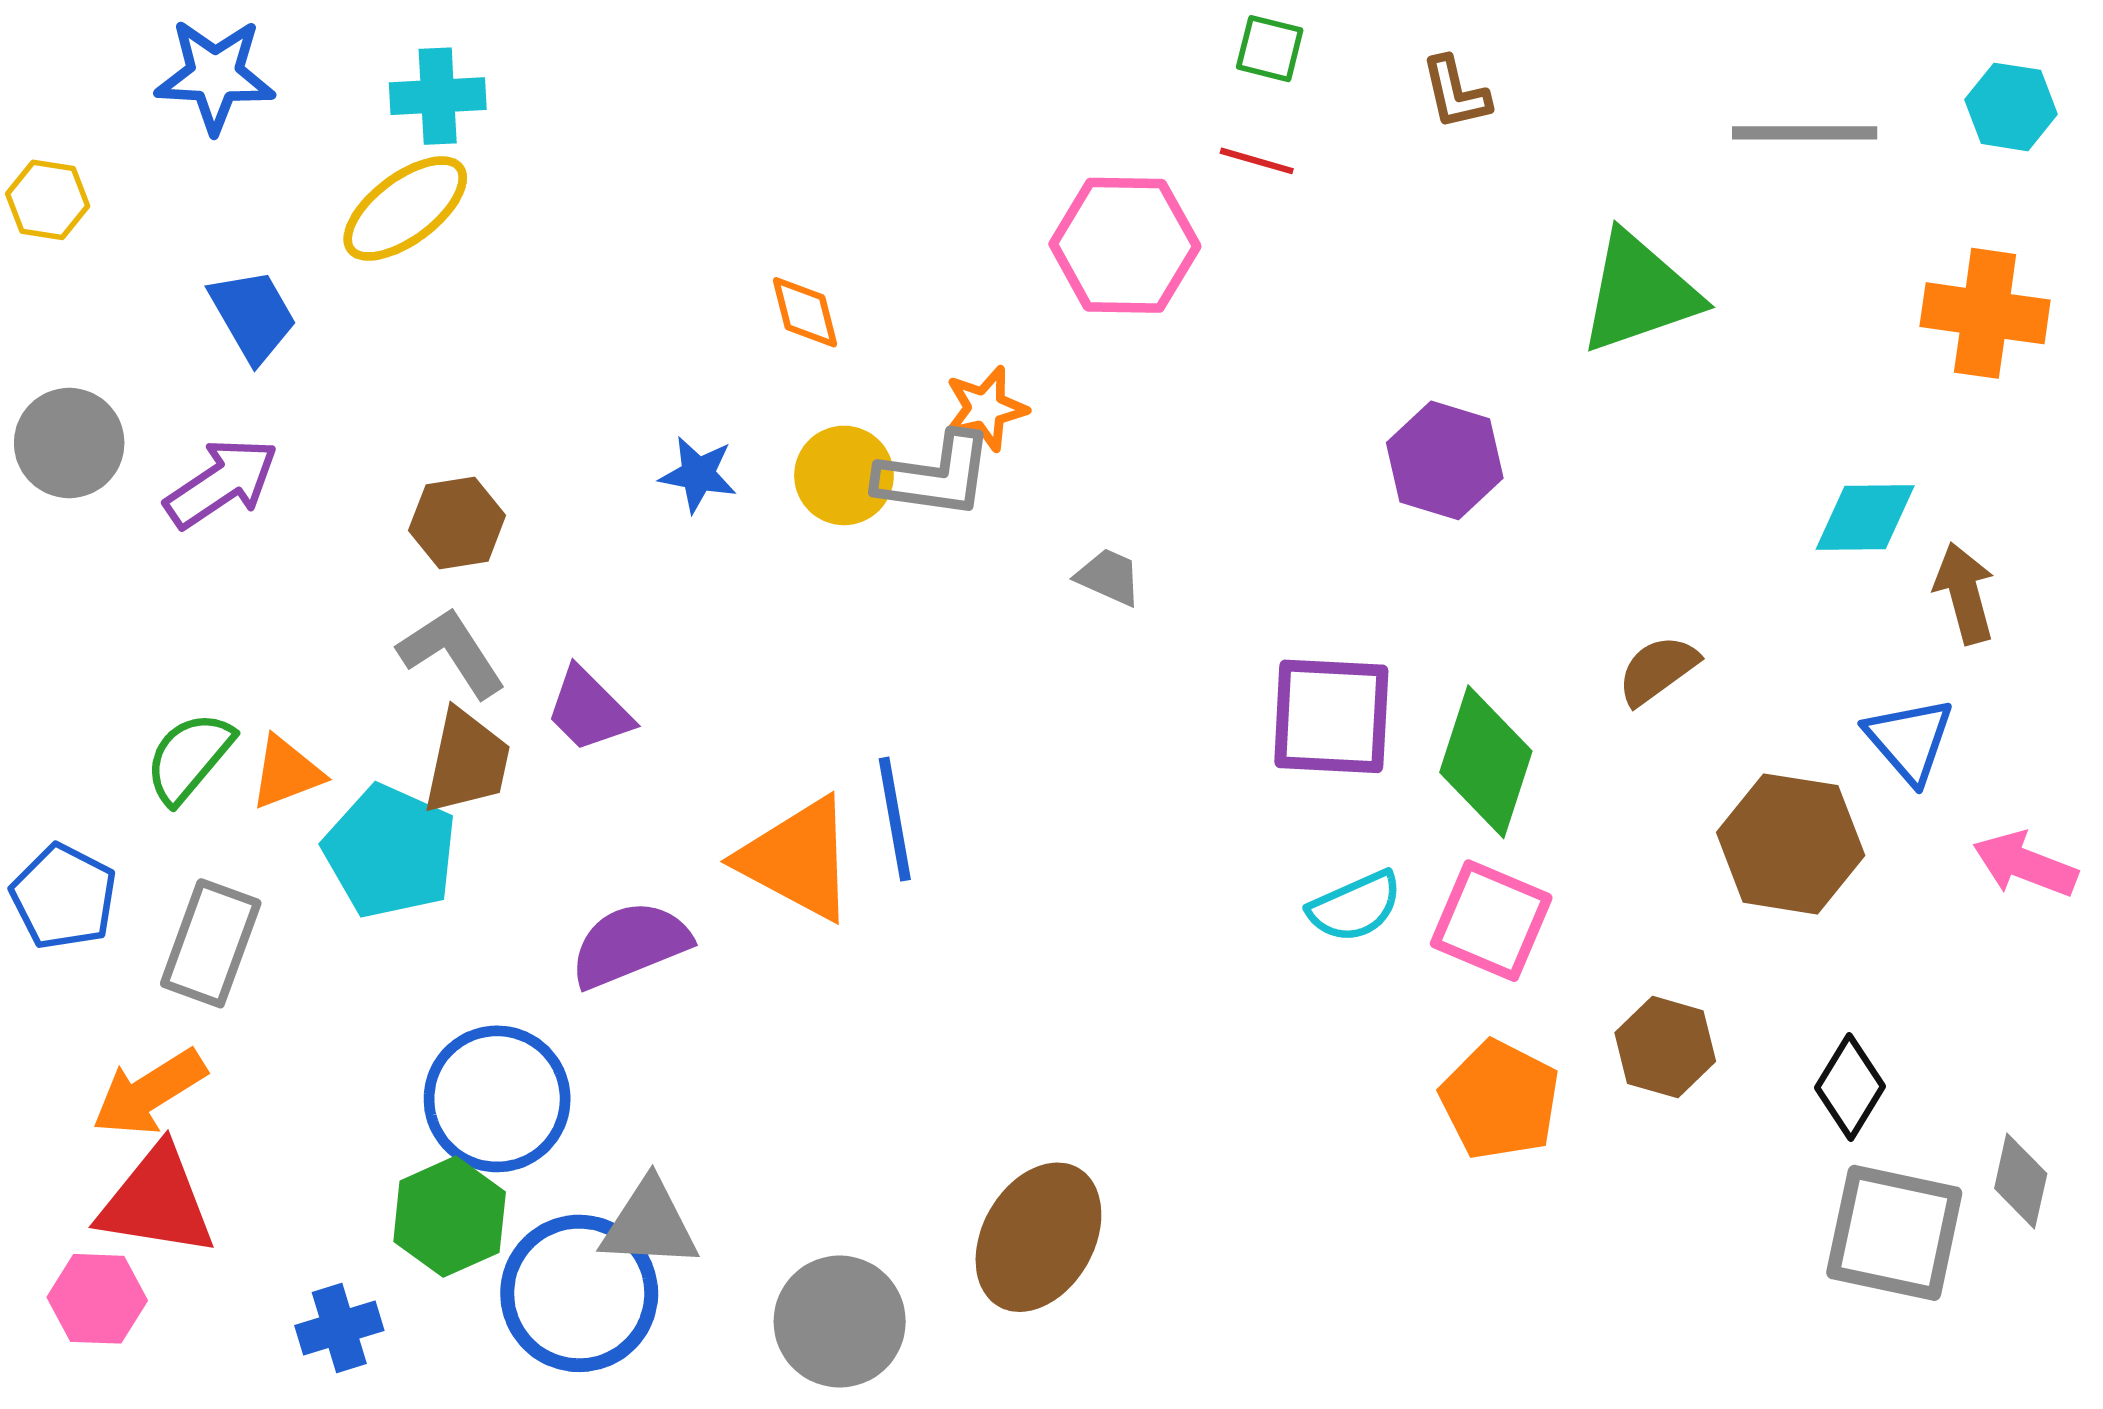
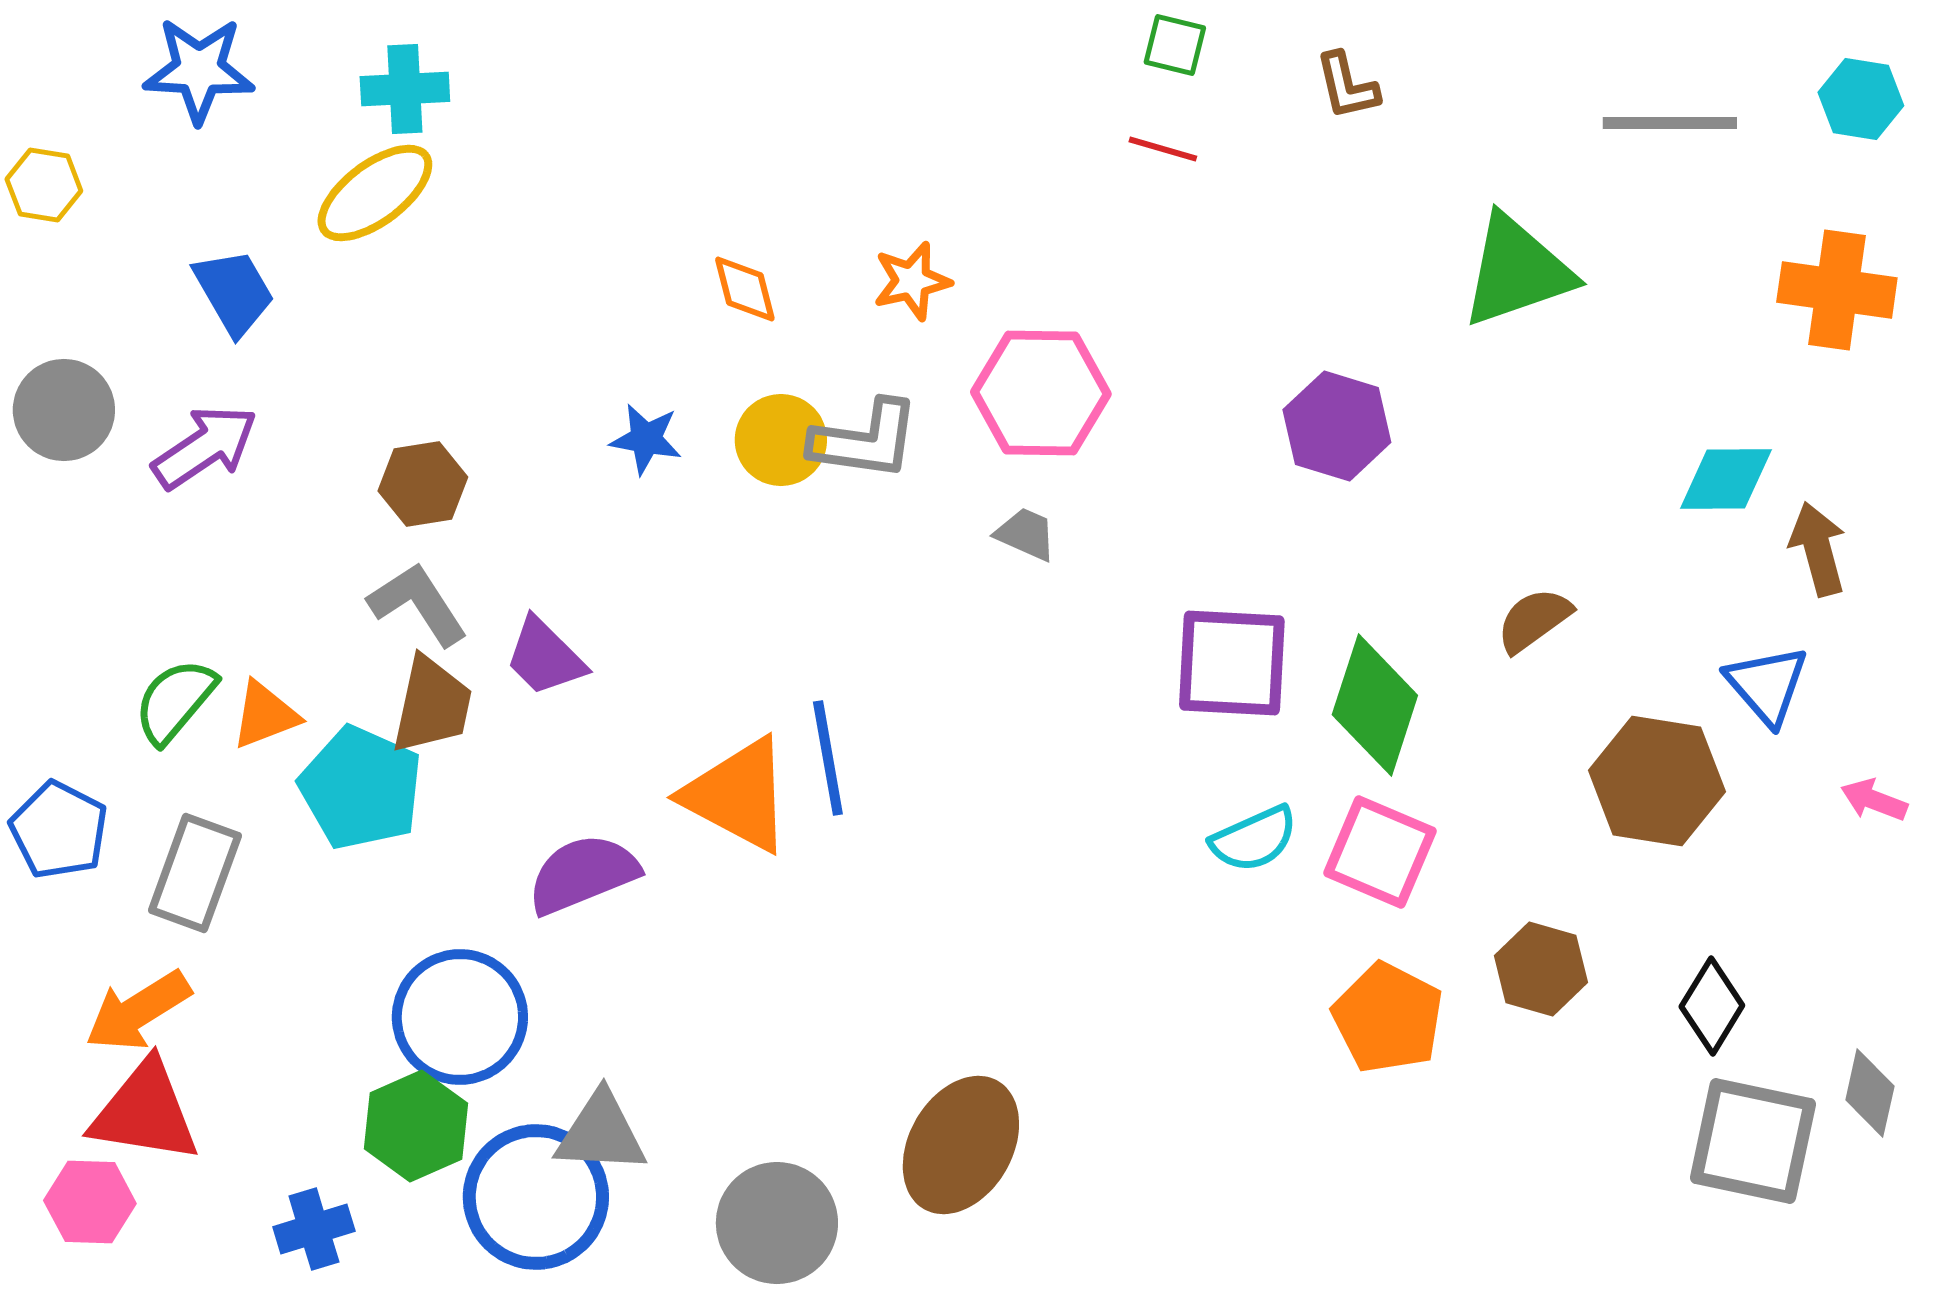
pink hexagon: (1125, 245) -> (1041, 393), moved
orange star: (986, 408) -> (912, 281), moved
pink arrow: (2025, 864) -> (1874, 800), size x0.7

